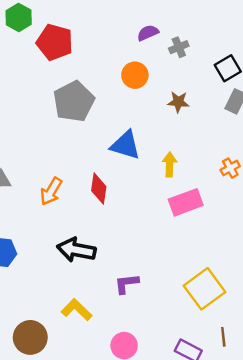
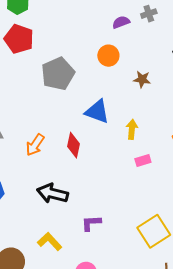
red pentagon: (55, 42) -> (19, 39), moved
gray cross: (179, 47) -> (149, 14), moved
pink rectangle: (186, 202) -> (143, 161), size x0.6

